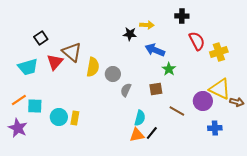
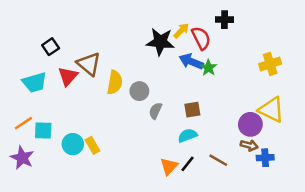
yellow arrow: (147, 25) -> (181, 31), turned -48
black star: (130, 34) -> (160, 42), size x1.6
red semicircle: (197, 41) -> (201, 38), moved
green star: (169, 69) -> (208, 68), moved
brown arrow: (237, 102) -> (249, 145), moved
brown line: (177, 111) -> (218, 160), moved
yellow rectangle: (75, 118) -> (93, 145), turned -40
cyan semicircle: (140, 118) -> (187, 135), moved, turned -126
orange triangle: (137, 135) -> (169, 166), turned -35

